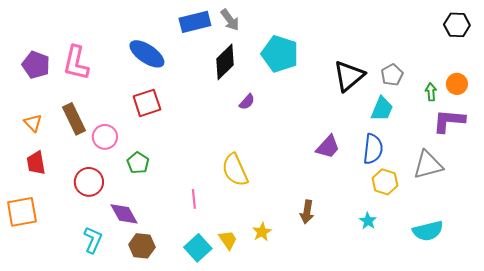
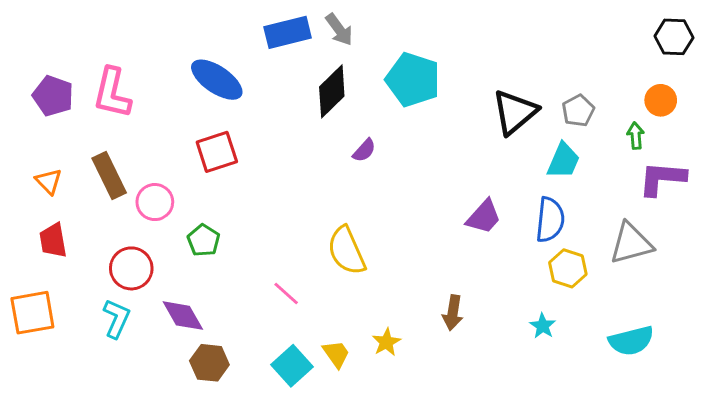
orange circle: (457, 84) -> (661, 100), moved
pink line: (194, 199) -> (286, 293), turned -42
cyan L-shape: (93, 240) -> (117, 319), moved

